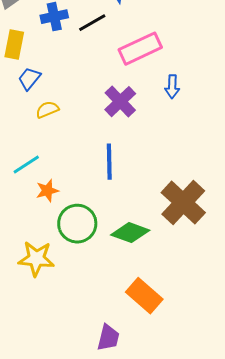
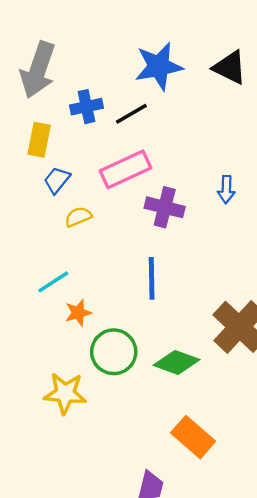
pink rectangle: (140, 49) -> (126, 169), moved
purple cross: (120, 102) -> (165, 207), turned -32

